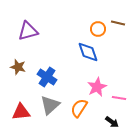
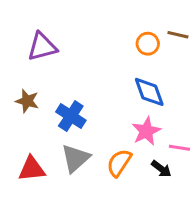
blue diamond: (88, 52) -> (149, 92), moved
black arrow: (112, 122) -> (161, 169), moved

